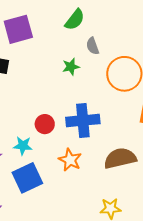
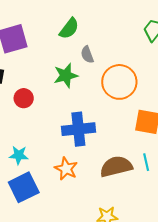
green star: (71, 67) -> (66, 75), size x1.4
red circle: (45, 124) -> (24, 98), moved

